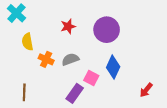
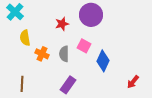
purple circle: (107, 30) -> (91, 15), moved
gray semicircle: (70, 59) -> (64, 54), turned -70
pink square: (91, 78) -> (84, 46), moved

